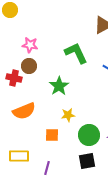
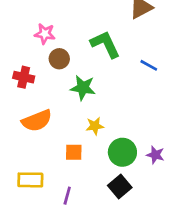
brown circle: (29, 66) -> (59, 59), moved
green star: (59, 86) -> (83, 88), turned -30
black square: (87, 161) -> (120, 186), turned -30

